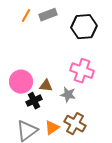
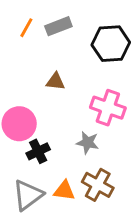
brown triangle: (46, 86) -> (56, 82), moved
orange triangle: (52, 128) -> (64, 191), turned 42

